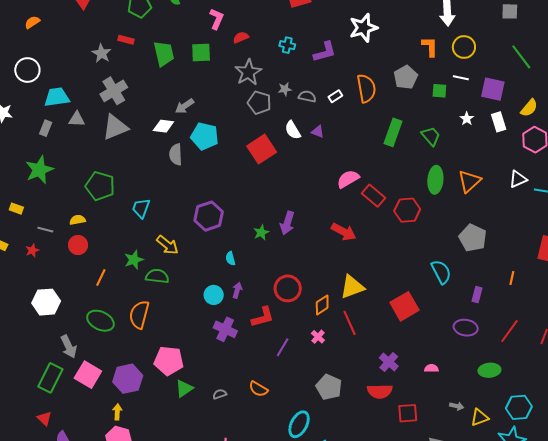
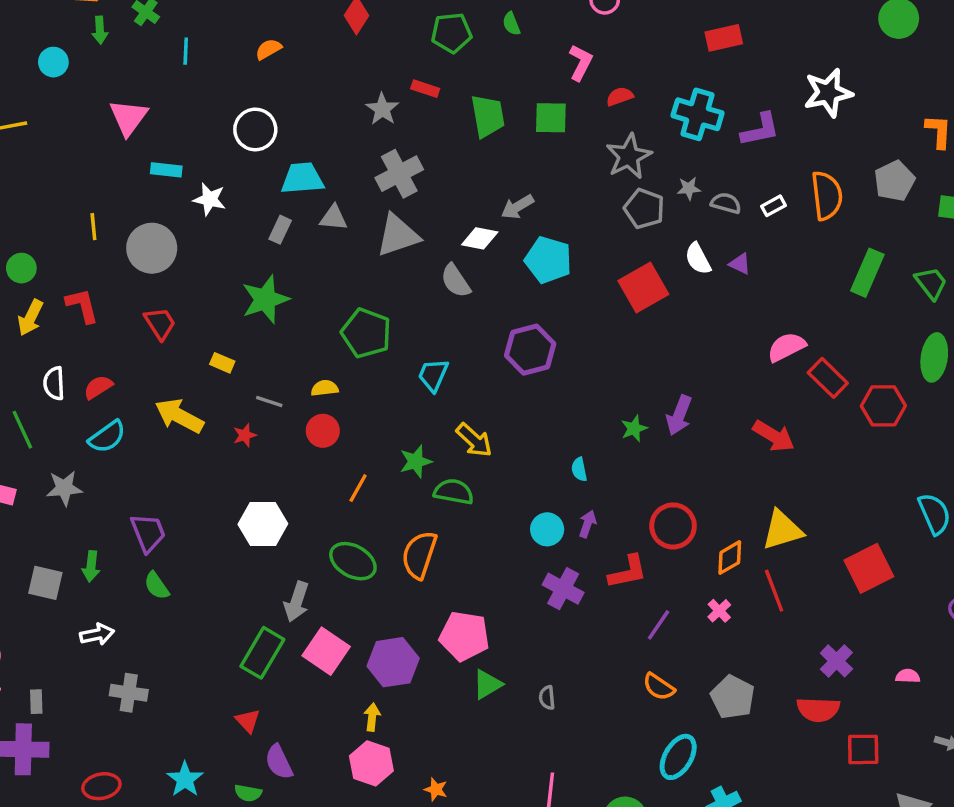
cyan cross: (287, 45) -> (698, 114), size x1.8
gray semicircle: (176, 154) -> (456, 281), moved, turned -35
purple hexagon: (209, 216) -> (530, 350), moved
gray arrow: (69, 347) -> (297, 602), turned 40
orange semicircle: (258, 389) -> (659, 687), moved
gray semicircle: (220, 394) -> (547, 698), turned -80

